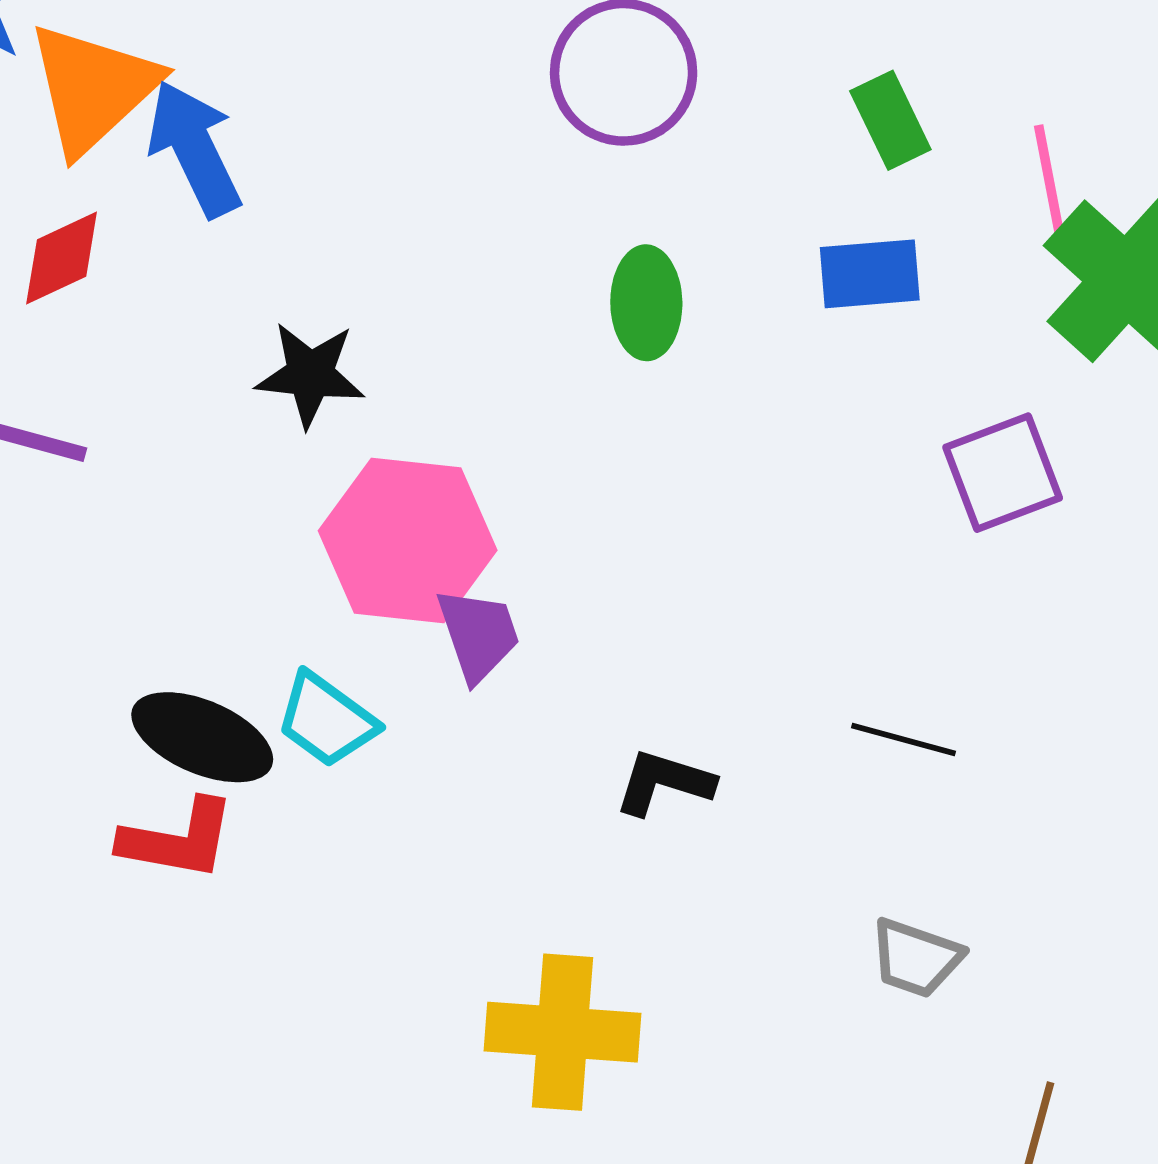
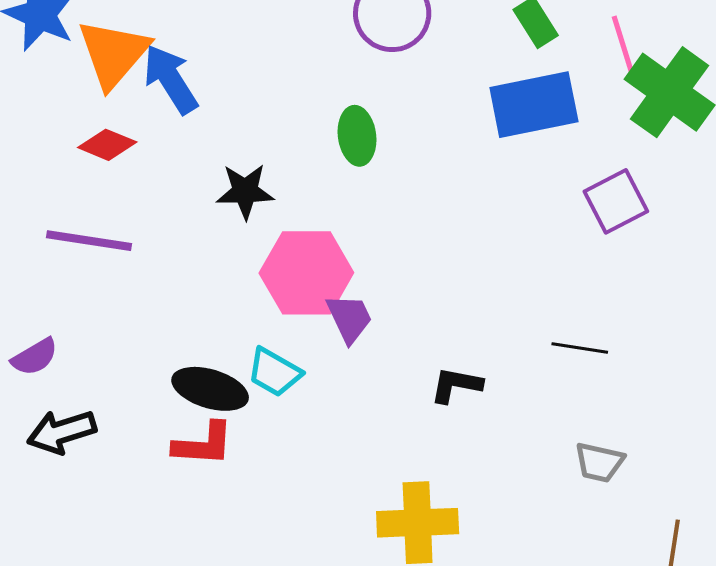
red diamond: (62, 258) -> (107, 145), turned 54
blue rectangle: (870, 274) -> (534, 105), size x1.6
green ellipse: (646, 303) -> (357, 136), moved

